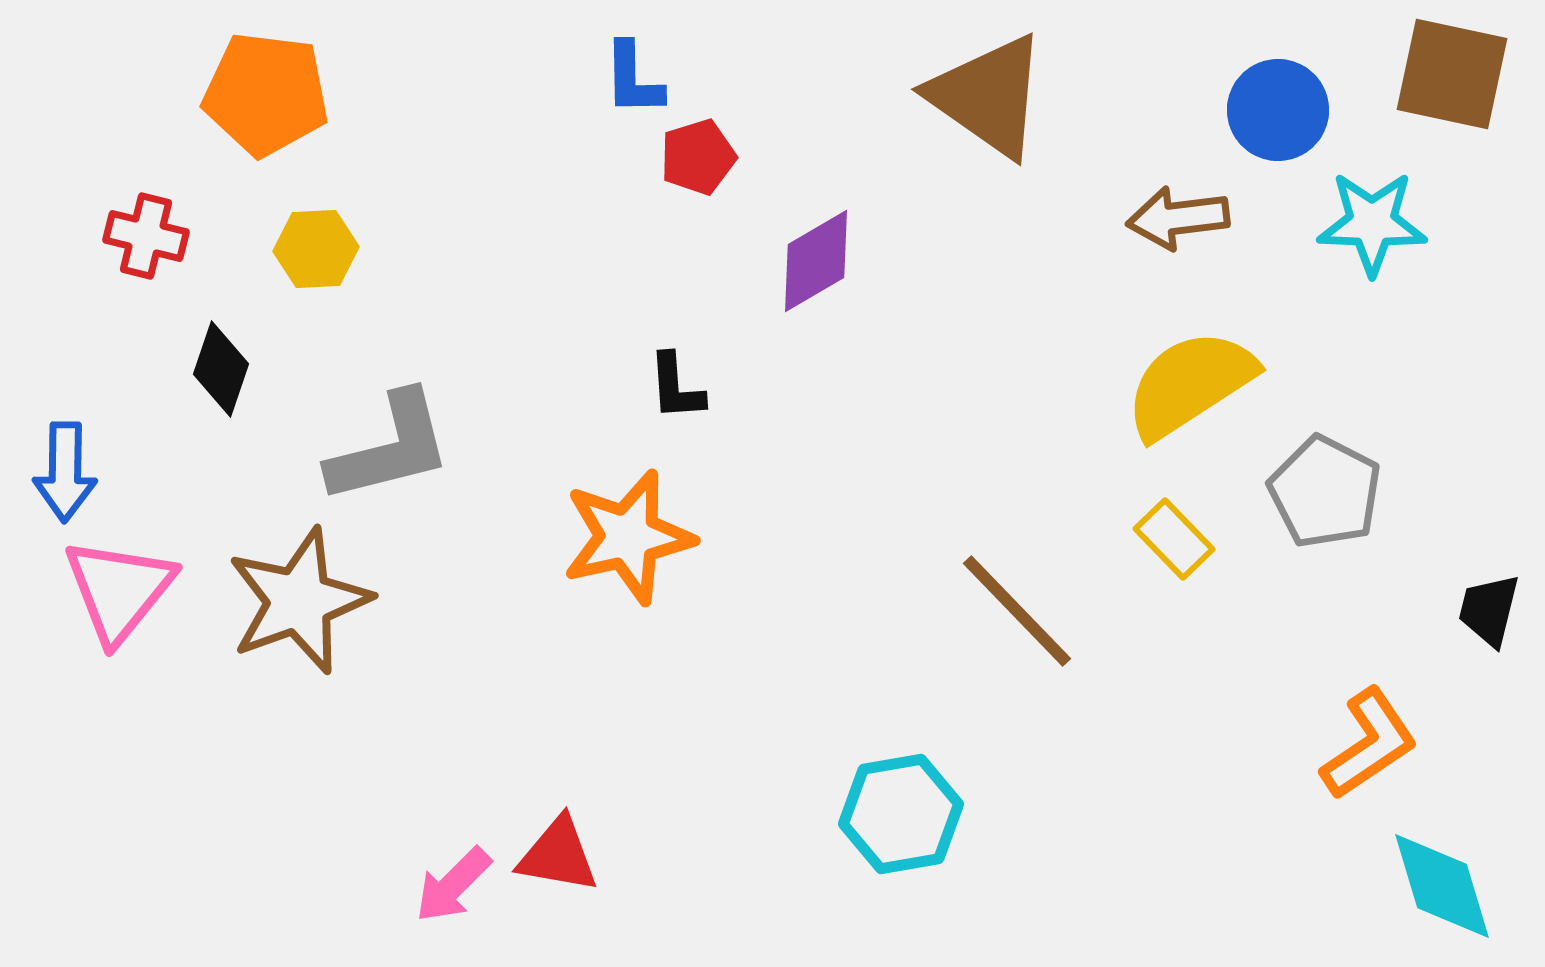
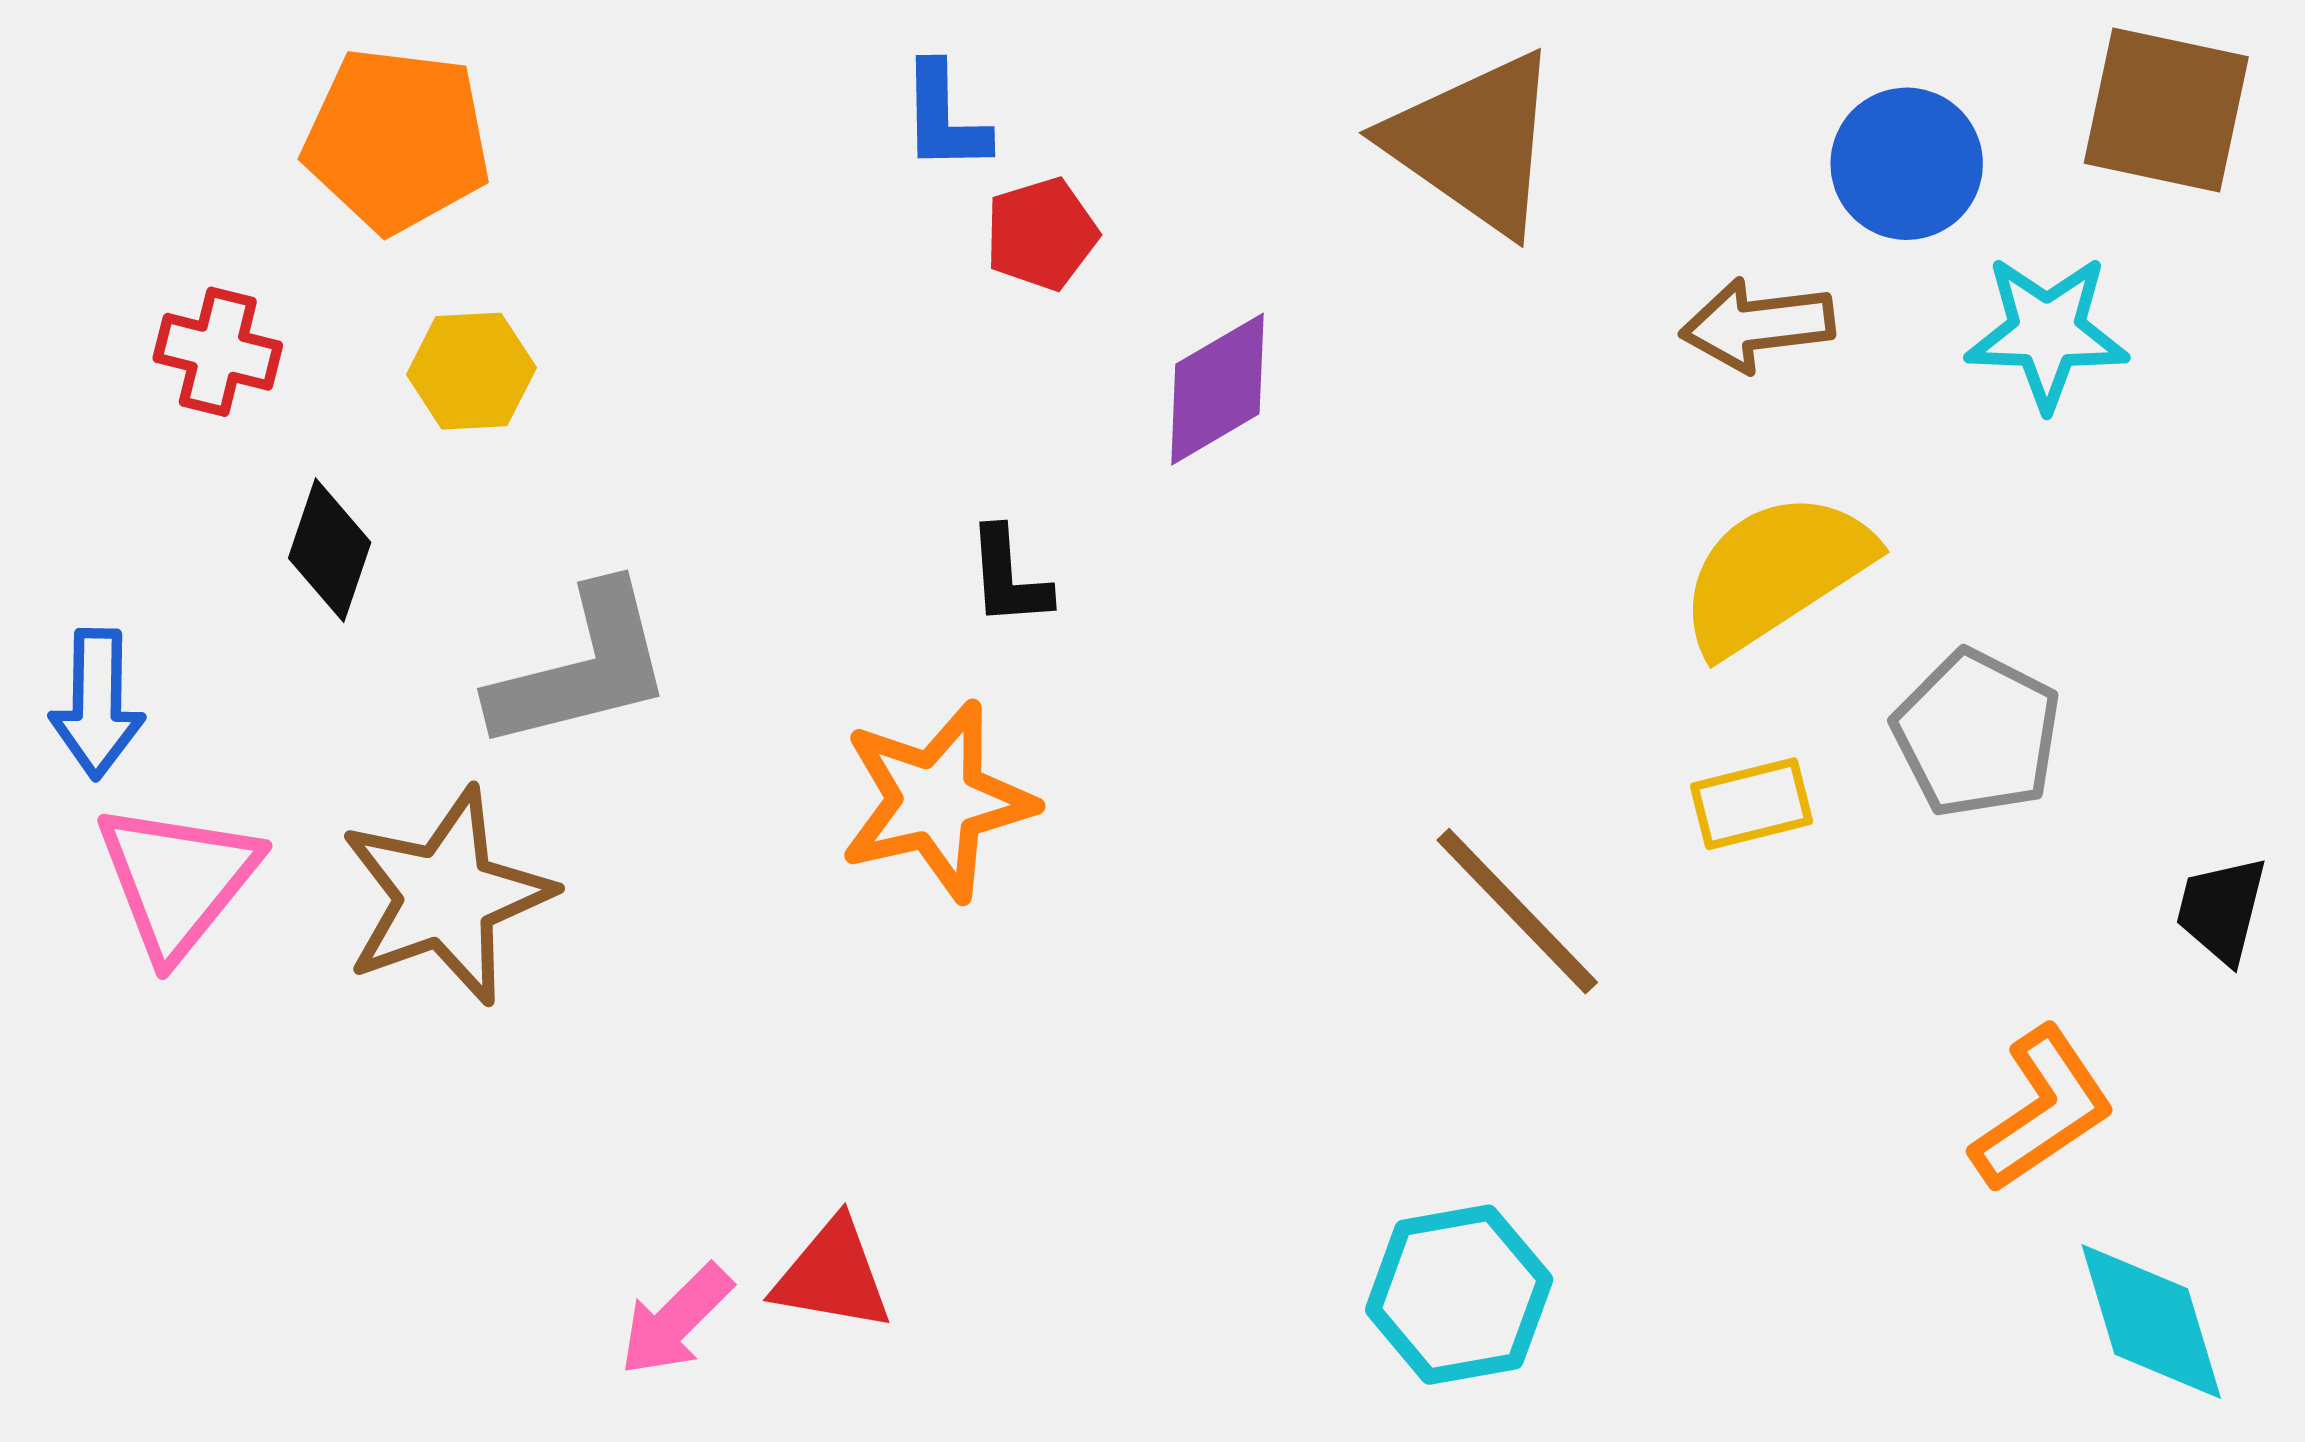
yellow rectangle: (1174, 539) -> (1751, 804), turned -60
cyan hexagon: (901, 814) -> (1459, 1295), moved

